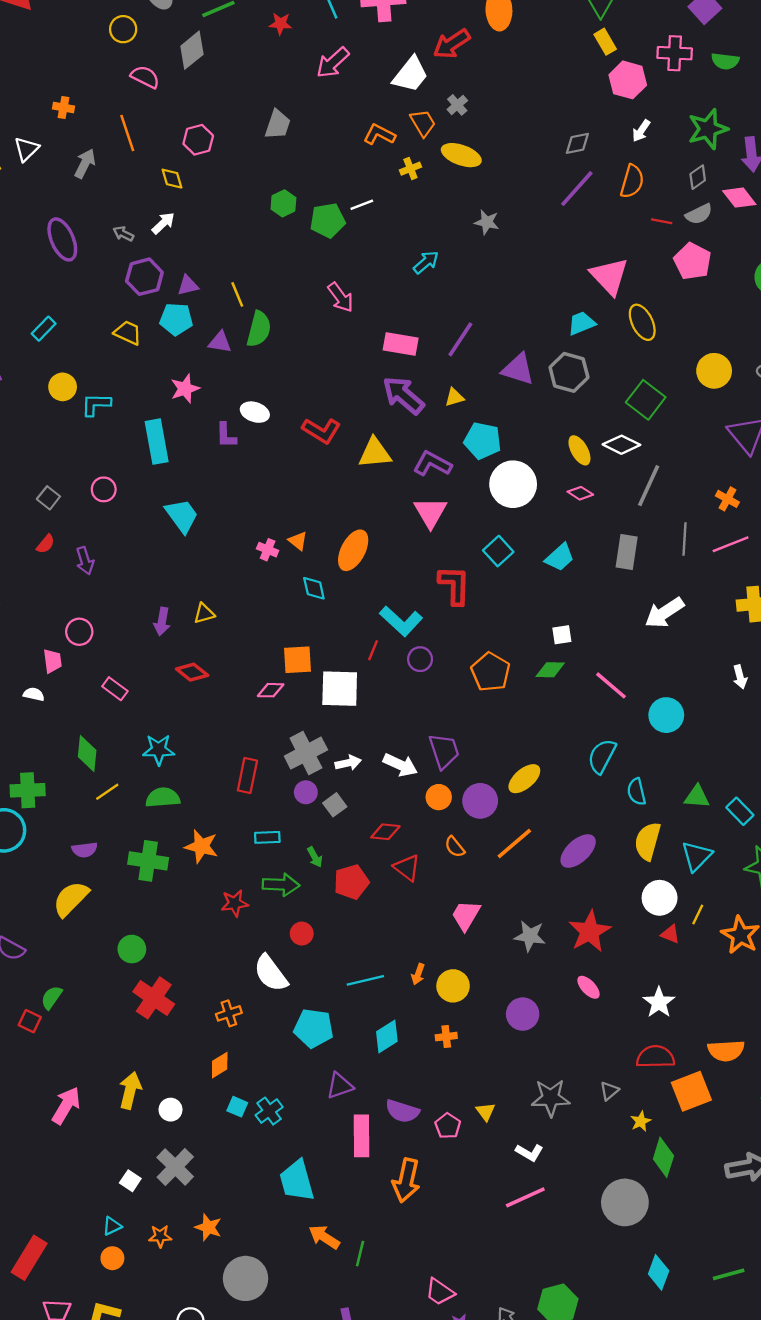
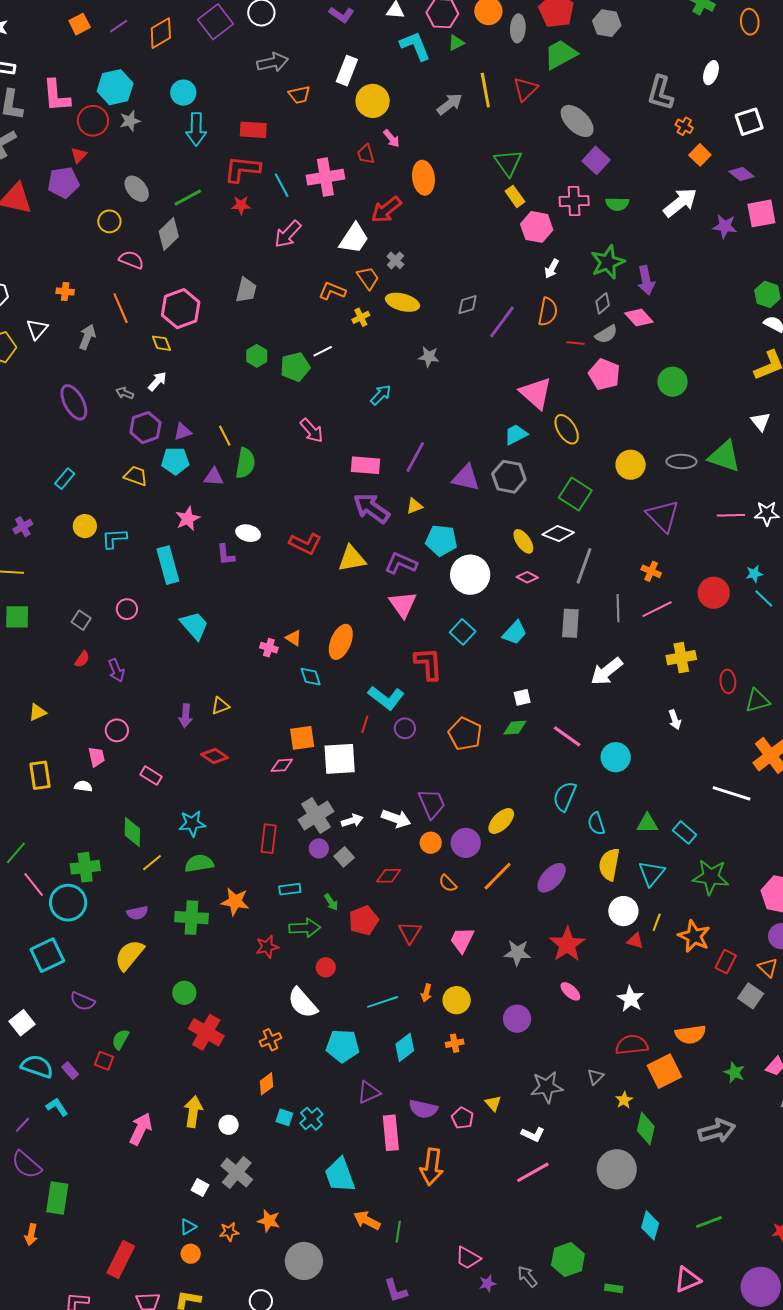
pink hexagon: (198, 140) -> (181, 309), size x1.5
gray diamond: (577, 143) -> (468, 305), moved
red triangle: (407, 868) -> (410, 932), moved, turned 30

